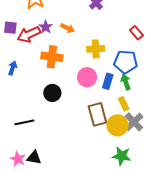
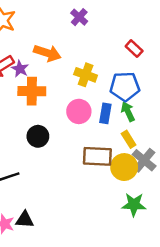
purple star: (46, 27) -> (20, 69), moved
orange arrow: (68, 28) -> (47, 53), size x1.5
yellow cross: (96, 49) -> (86, 75), turned 30
brown rectangle: (97, 114) -> (97, 156), turned -65

